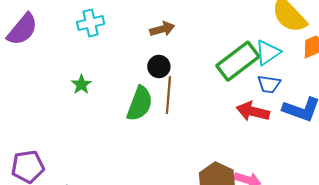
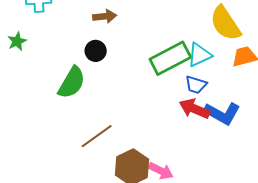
green star: (81, 84) -> (17, 41), moved
brown line: (168, 95) -> (97, 136), moved, turned 40
red arrow: (253, 111) -> (194, 109), moved

